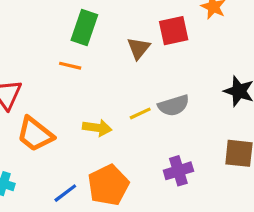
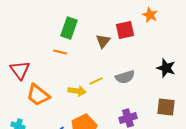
yellow line: (140, 113) -> (96, 81), moved

